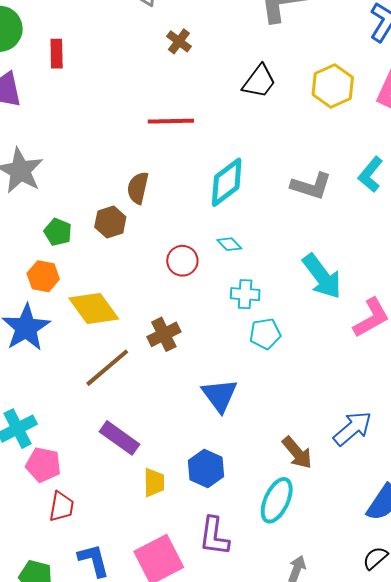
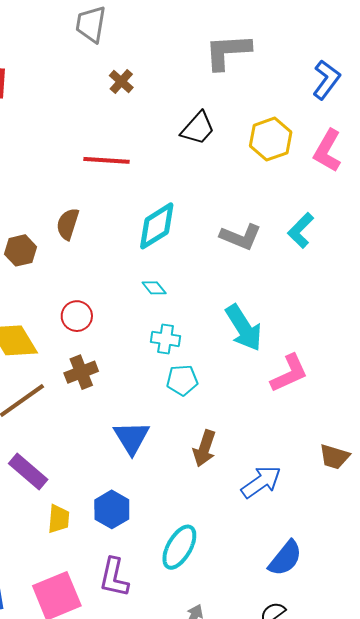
brown hexagon: (110, 222) -> (20, 250), moved
red circle: (182, 261) -> (77, 316), moved
brown arrow: (297, 453) -> (204, 448), moved, turned 54

